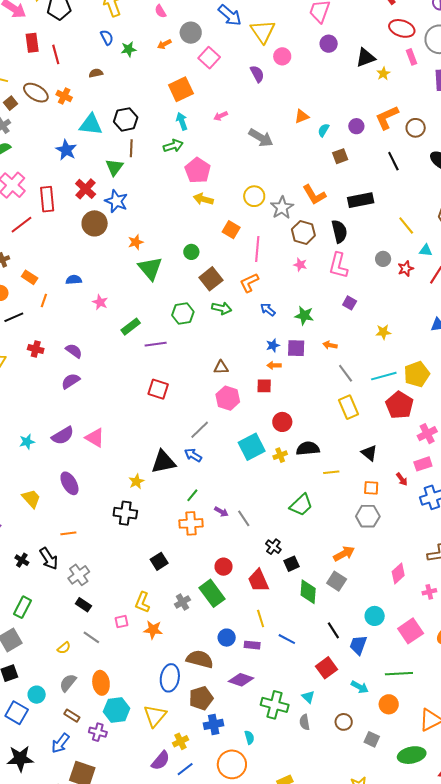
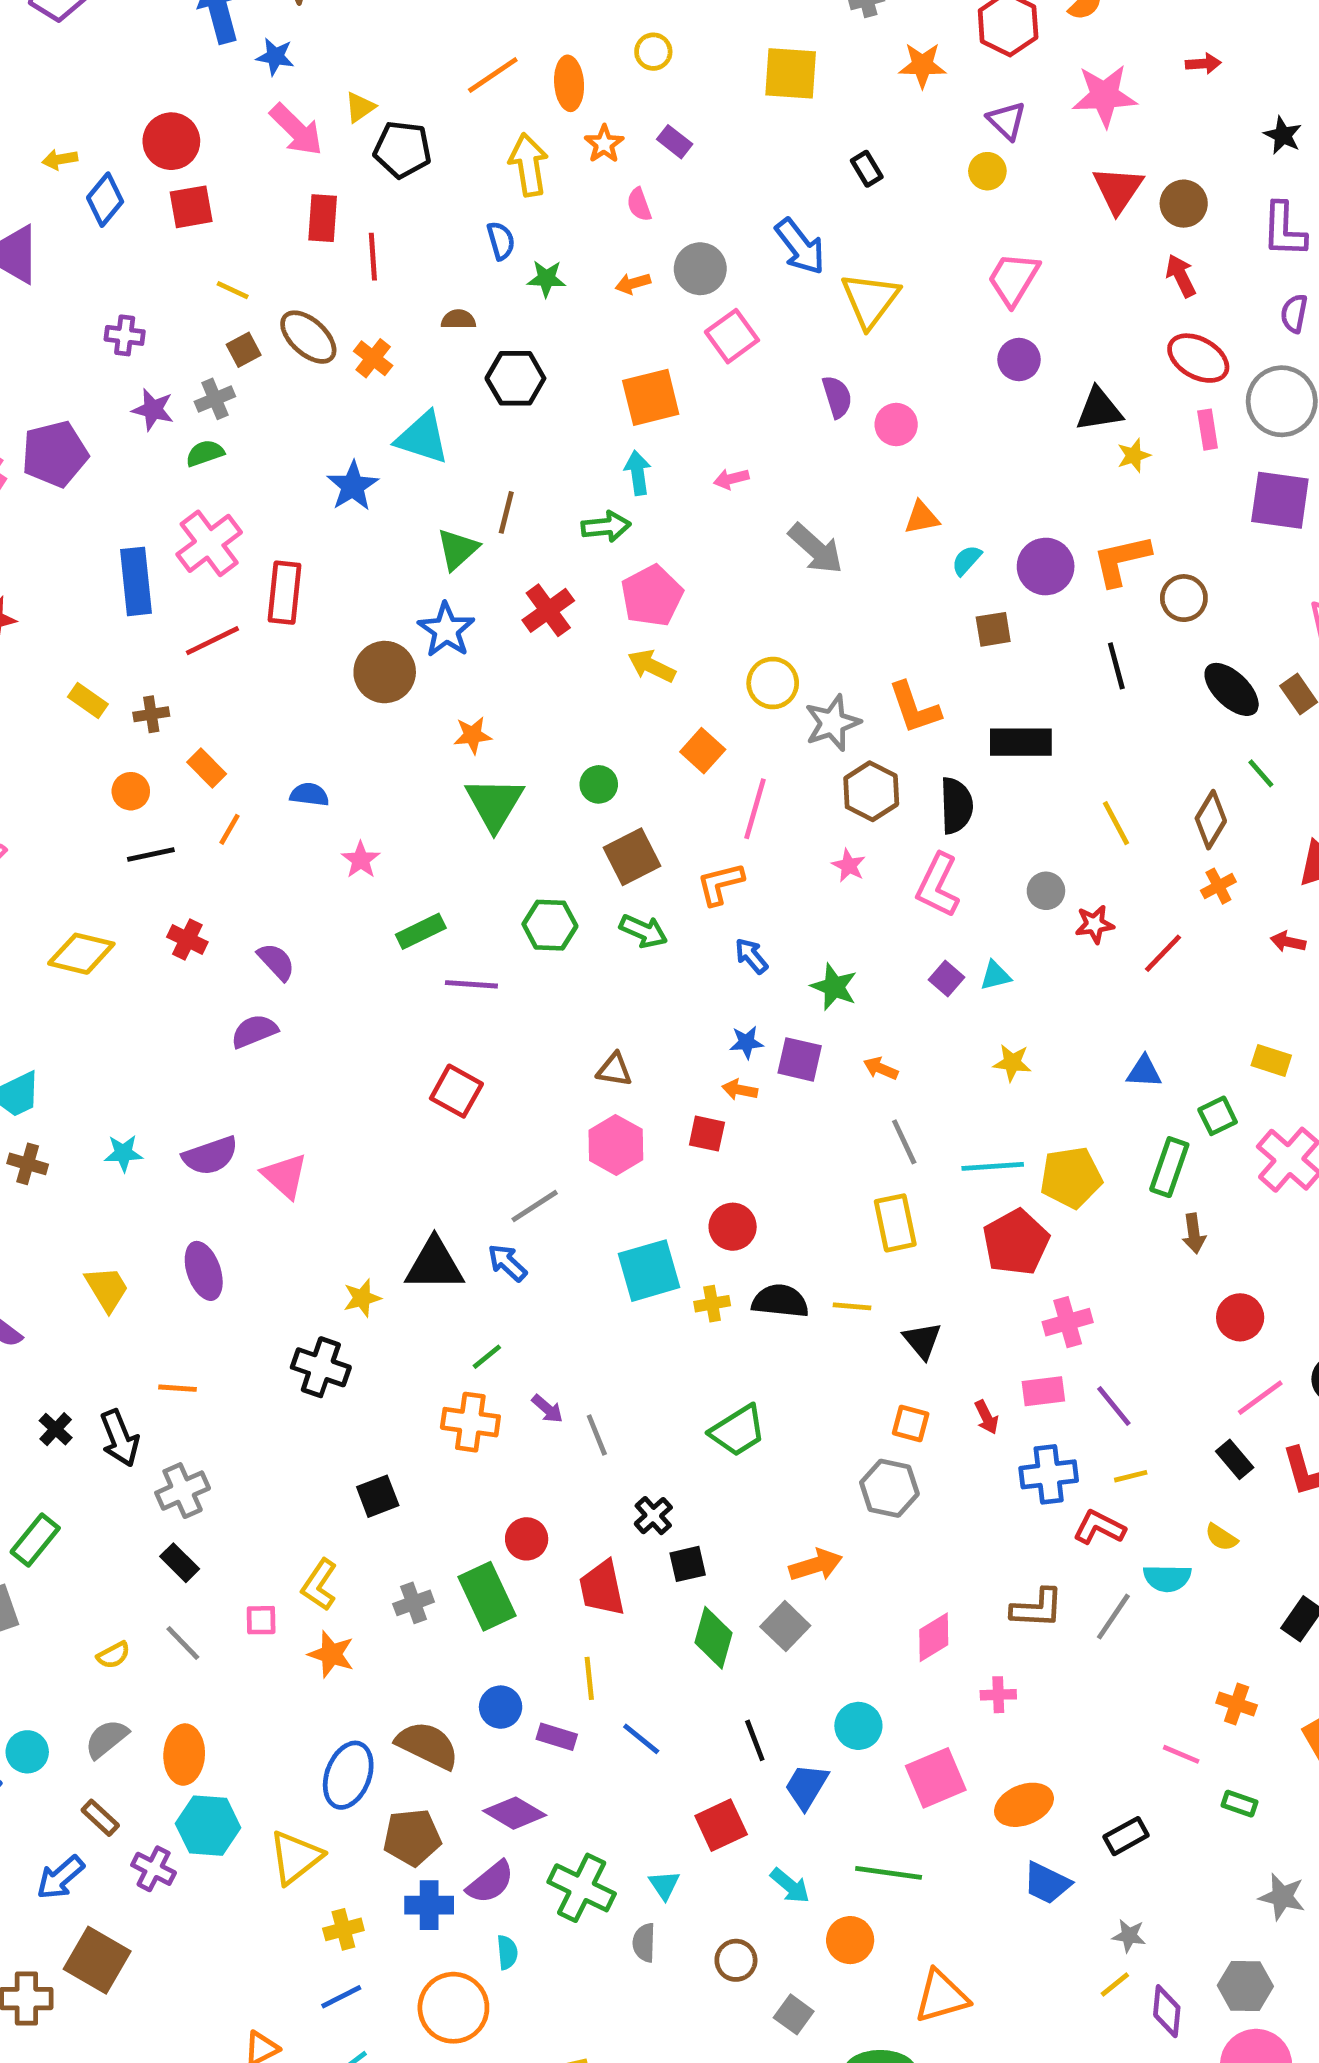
pink circle: (282, 56) -> (896, 425), moved
black hexagon: (126, 119) -> (515, 378), moved
purple circle: (356, 126) -> (1046, 567), size x1.5
red cross: (86, 189) -> (548, 610), moved
cyan triangle: (426, 250) -> (995, 976), moved, turned -32
yellow line: (331, 472) -> (852, 1306), moved
purple semicircle: (161, 761) -> (490, 1882), moved

